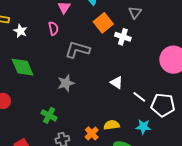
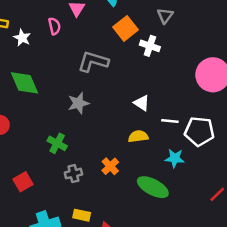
pink semicircle: (53, 28) -> (54, 26), moved
white line: (139, 97) -> (170, 121), turned -32
yellow semicircle: (112, 125) -> (138, 136), moved

